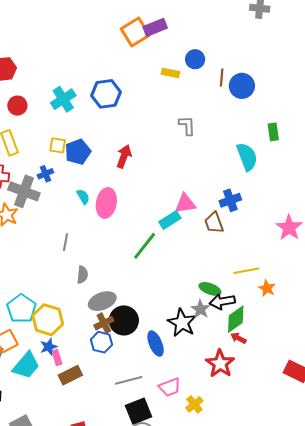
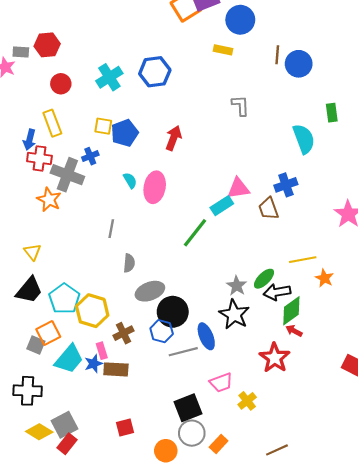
blue circle: (195, 59) -> (240, 20), moved, size x1.4
green ellipse: (210, 289) -> (264, 279), turned -65
gray star: (201, 309) -> (237, 286), moved
brown cross: (104, 323) -> (123, 333), moved
blue hexagon: (101, 342) -> (162, 331), moved
blue star: (49, 347) -> (94, 364), moved
brown rectangle: (70, 375) -> (116, 369), turned 30
gray line: (129, 380) -> (183, 352), moved

